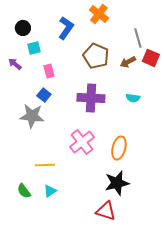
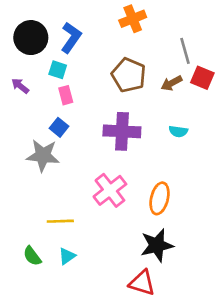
orange cross: (99, 14) -> (133, 19), turned 30
black circle: (23, 28) -> (31, 38), size x1.6
blue L-shape: (66, 28) -> (71, 38), moved
cyan square: (34, 48) -> (58, 70), moved, turned 32

